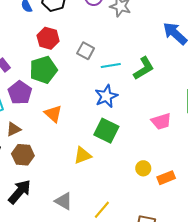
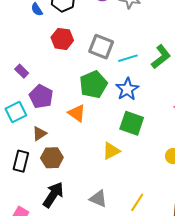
gray square: (86, 51) -> (101, 47), size x1.4
green pentagon: (43, 70) -> (93, 85), moved

